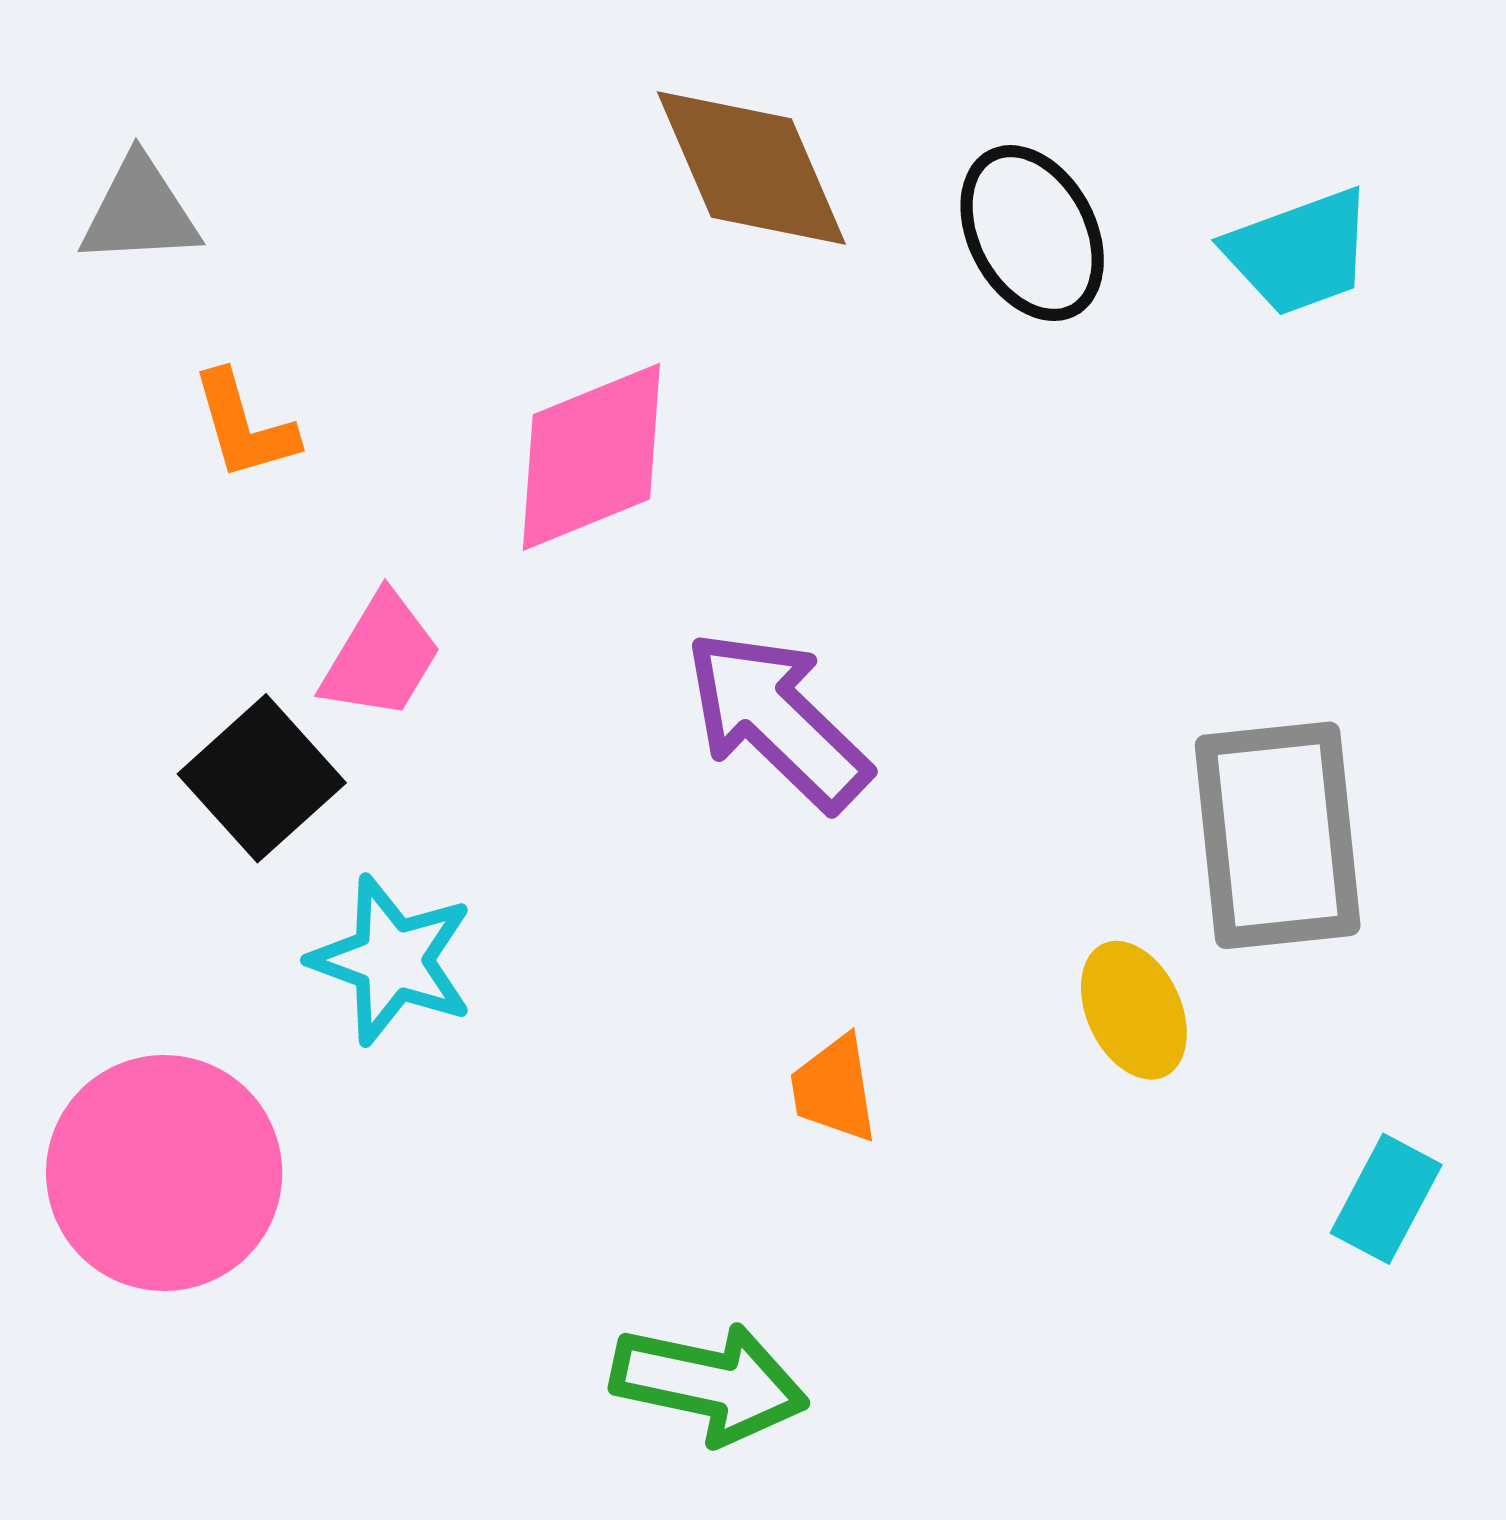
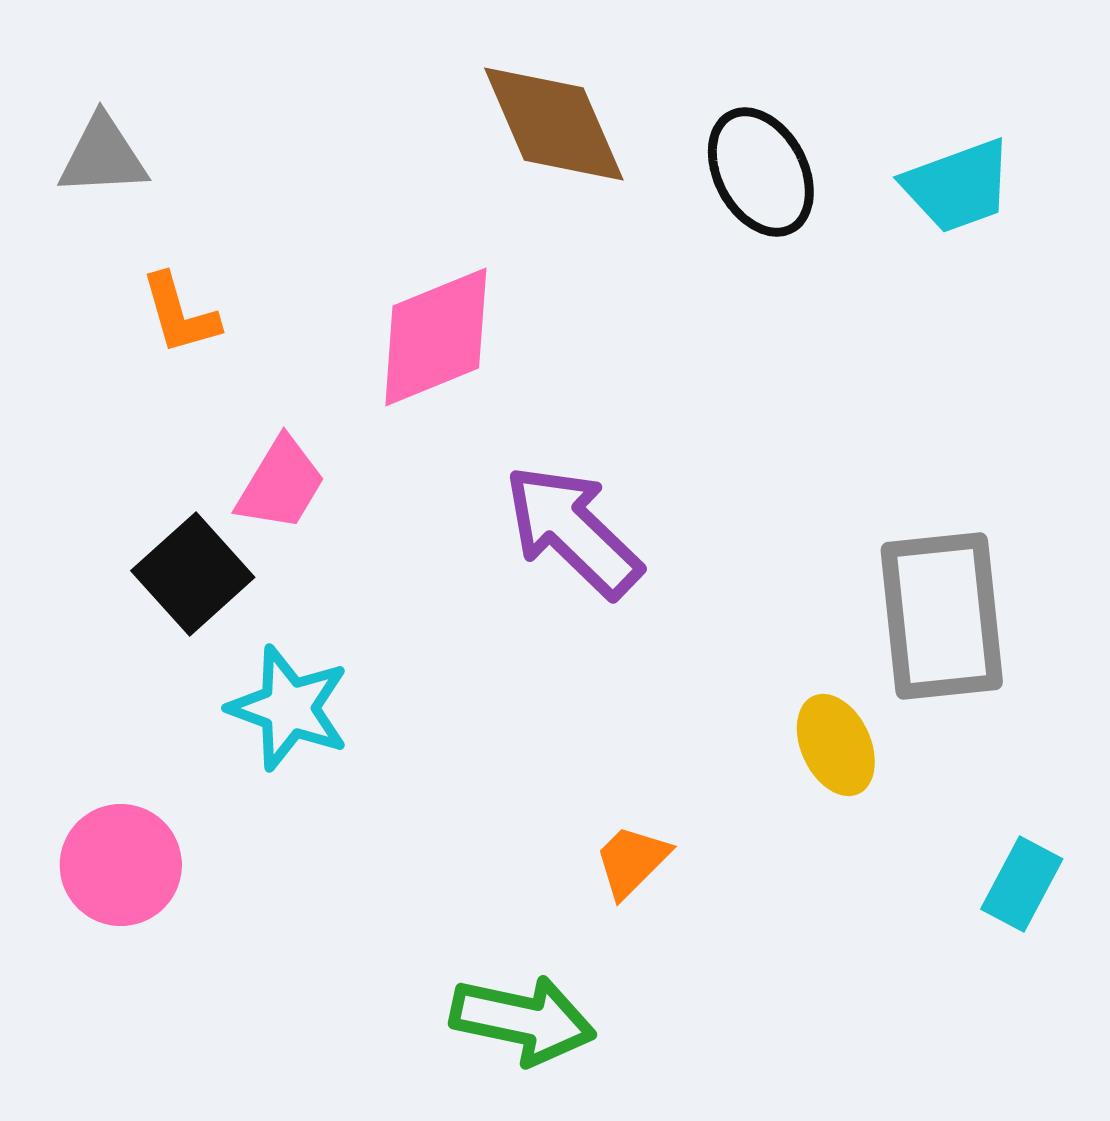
orange trapezoid: (834, 1089) -> (632, 861), moved, turned 54
pink circle: (164, 1173) -> (121, 865), size x0.7

